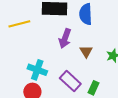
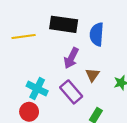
purple rectangle: (70, 81) -> (71, 92), moved

